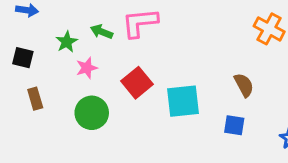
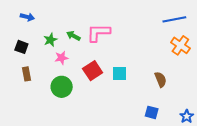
cyan square: (183, 101) -> (120, 74), moved, size x0.7
blue square: (234, 125) -> (152, 112), moved

